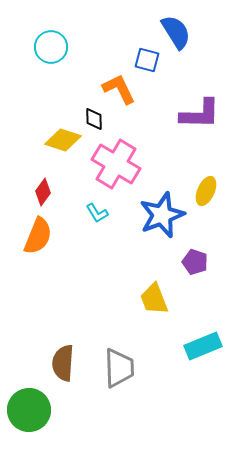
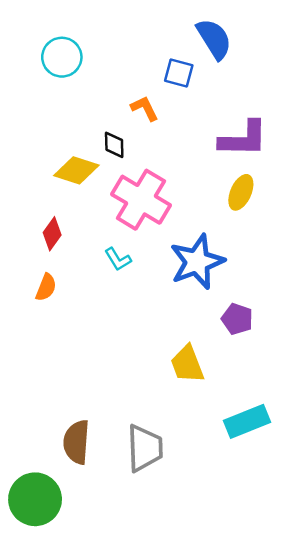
orange L-shape: (119, 89) -> (145, 108), size x0.7
yellow ellipse: (206, 191) -> (241, 192), moved
orange semicircle: (38, 236) -> (46, 287), size x0.6

